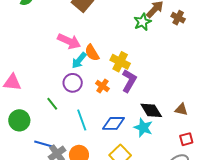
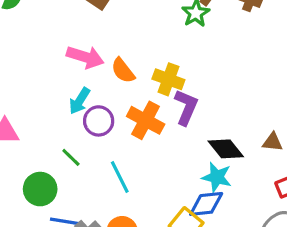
cyan arrow: (79, 60) -> (80, 101), moved
orange cross: (102, 86) -> (146, 120), size x1.6
green circle: (19, 120) -> (40, 189), moved
blue diamond: (114, 123) -> (206, 204), moved

